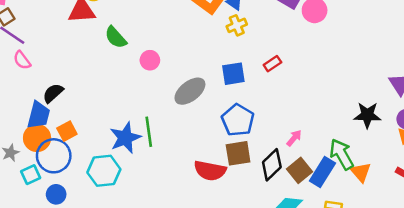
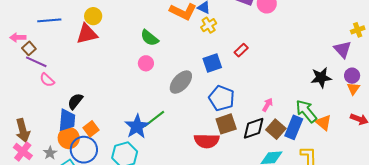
green semicircle: (116, 37) -> (149, 38), moved
green line: (149, 132) -> (154, 119), turned 70
black diamond: (272, 165) -> (254, 128), turned 35

